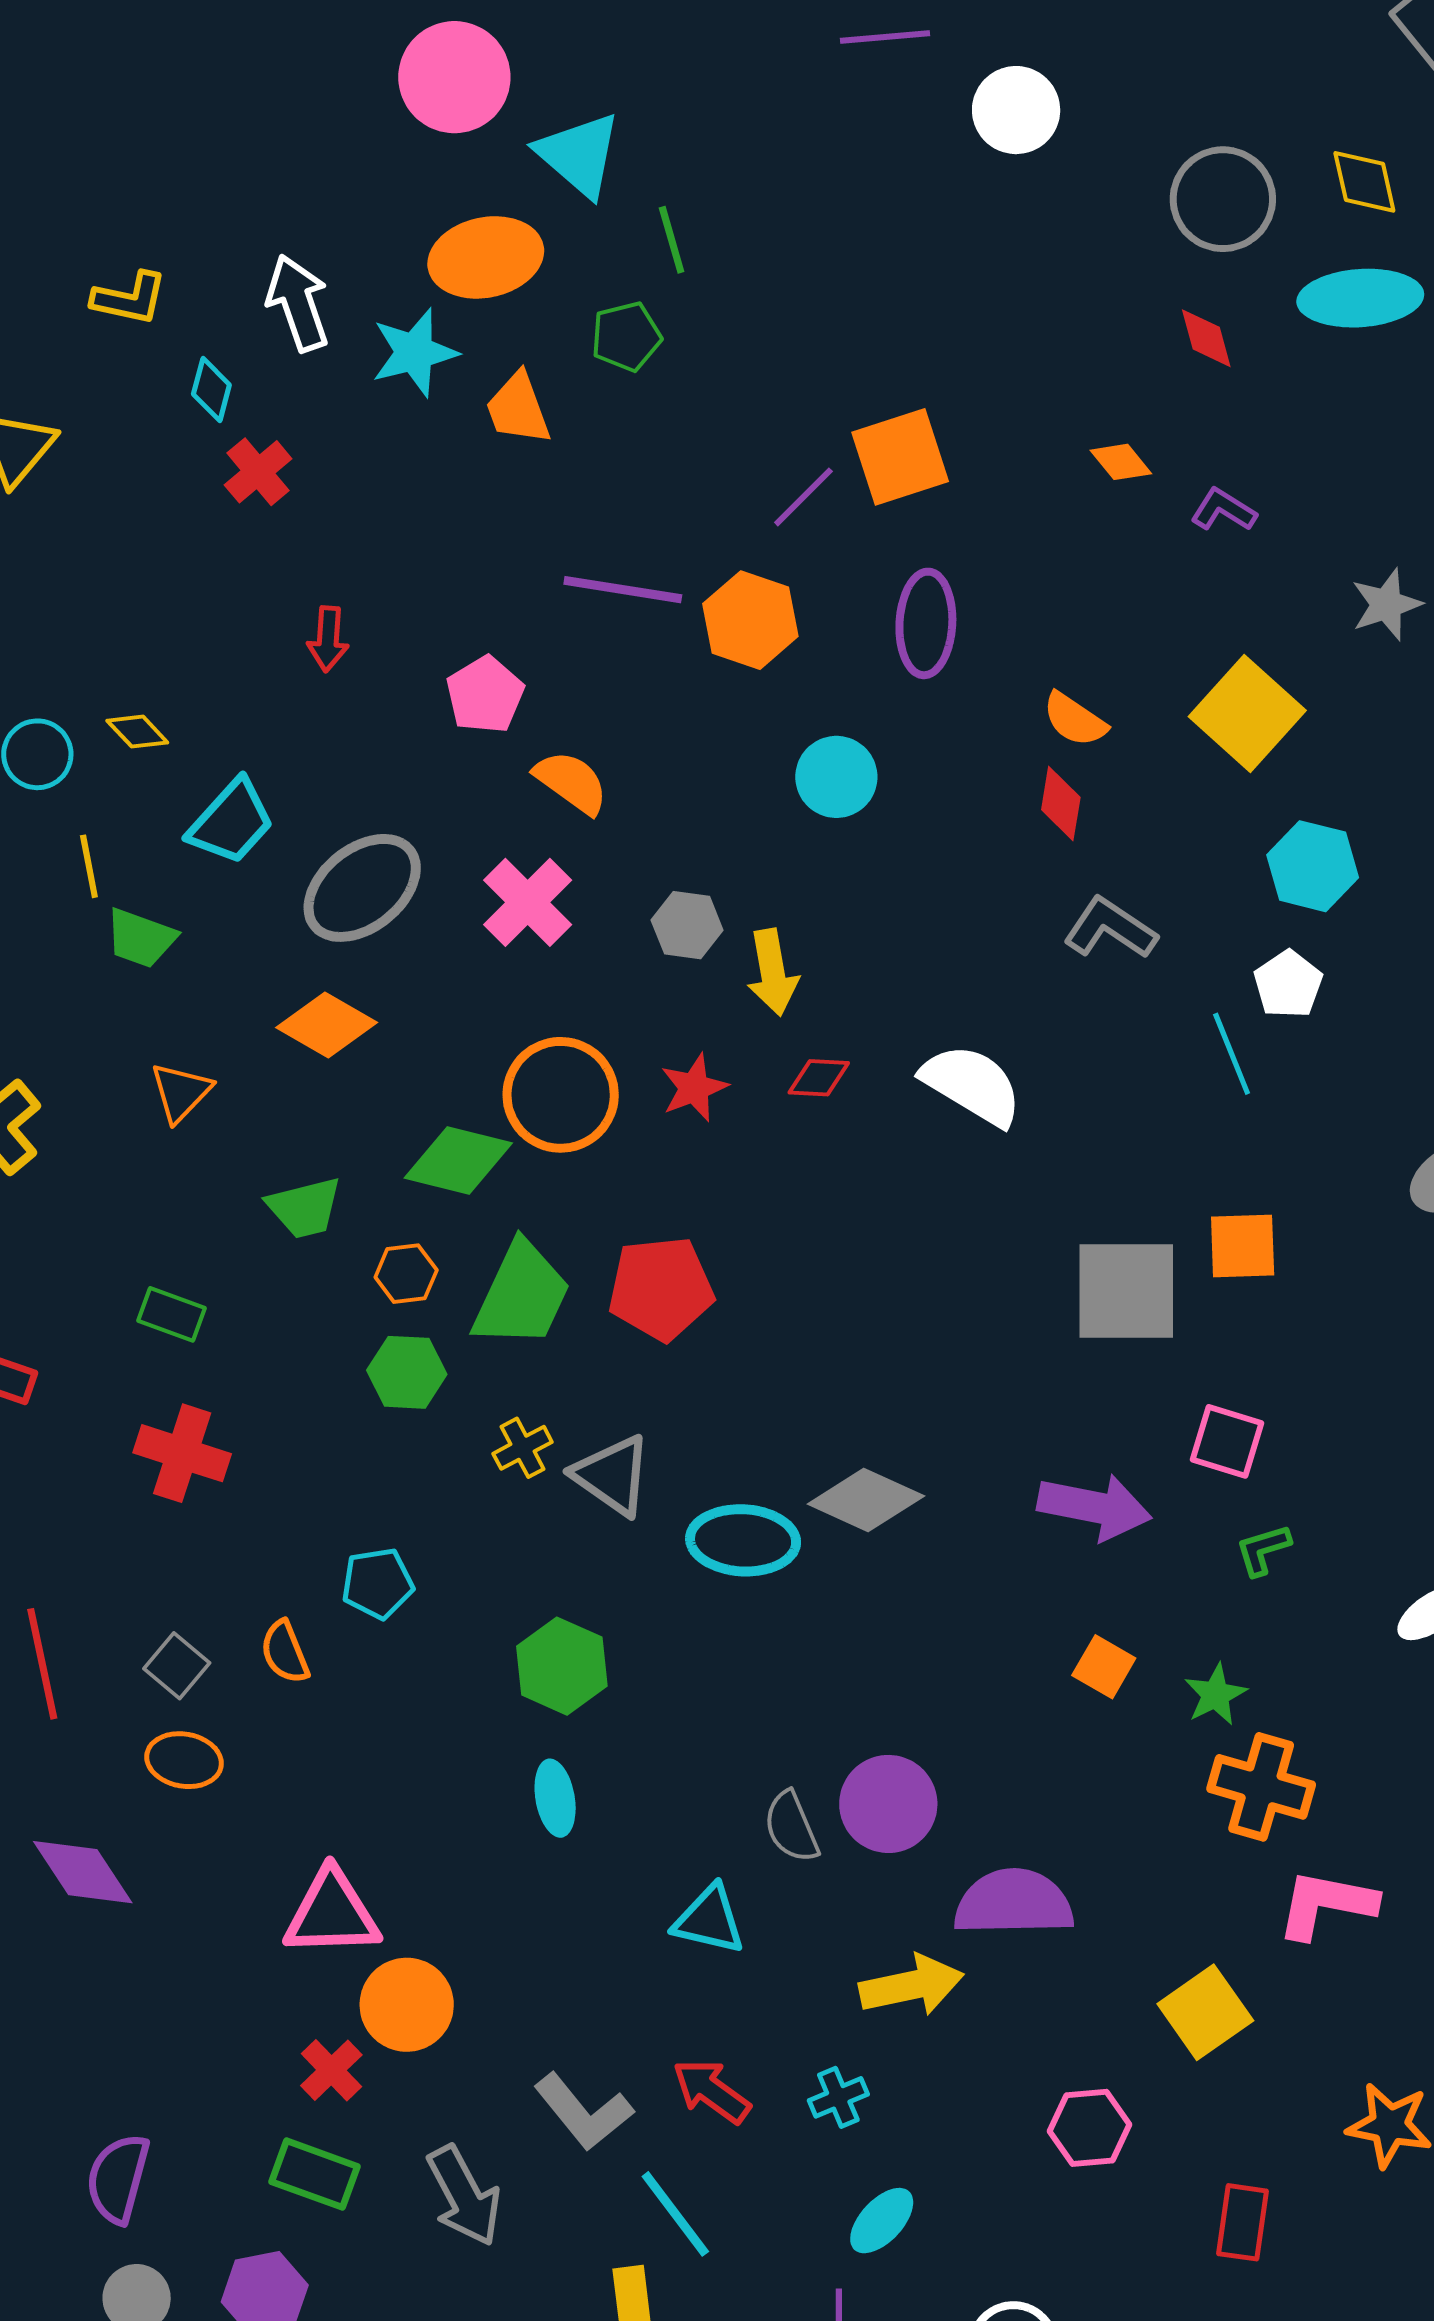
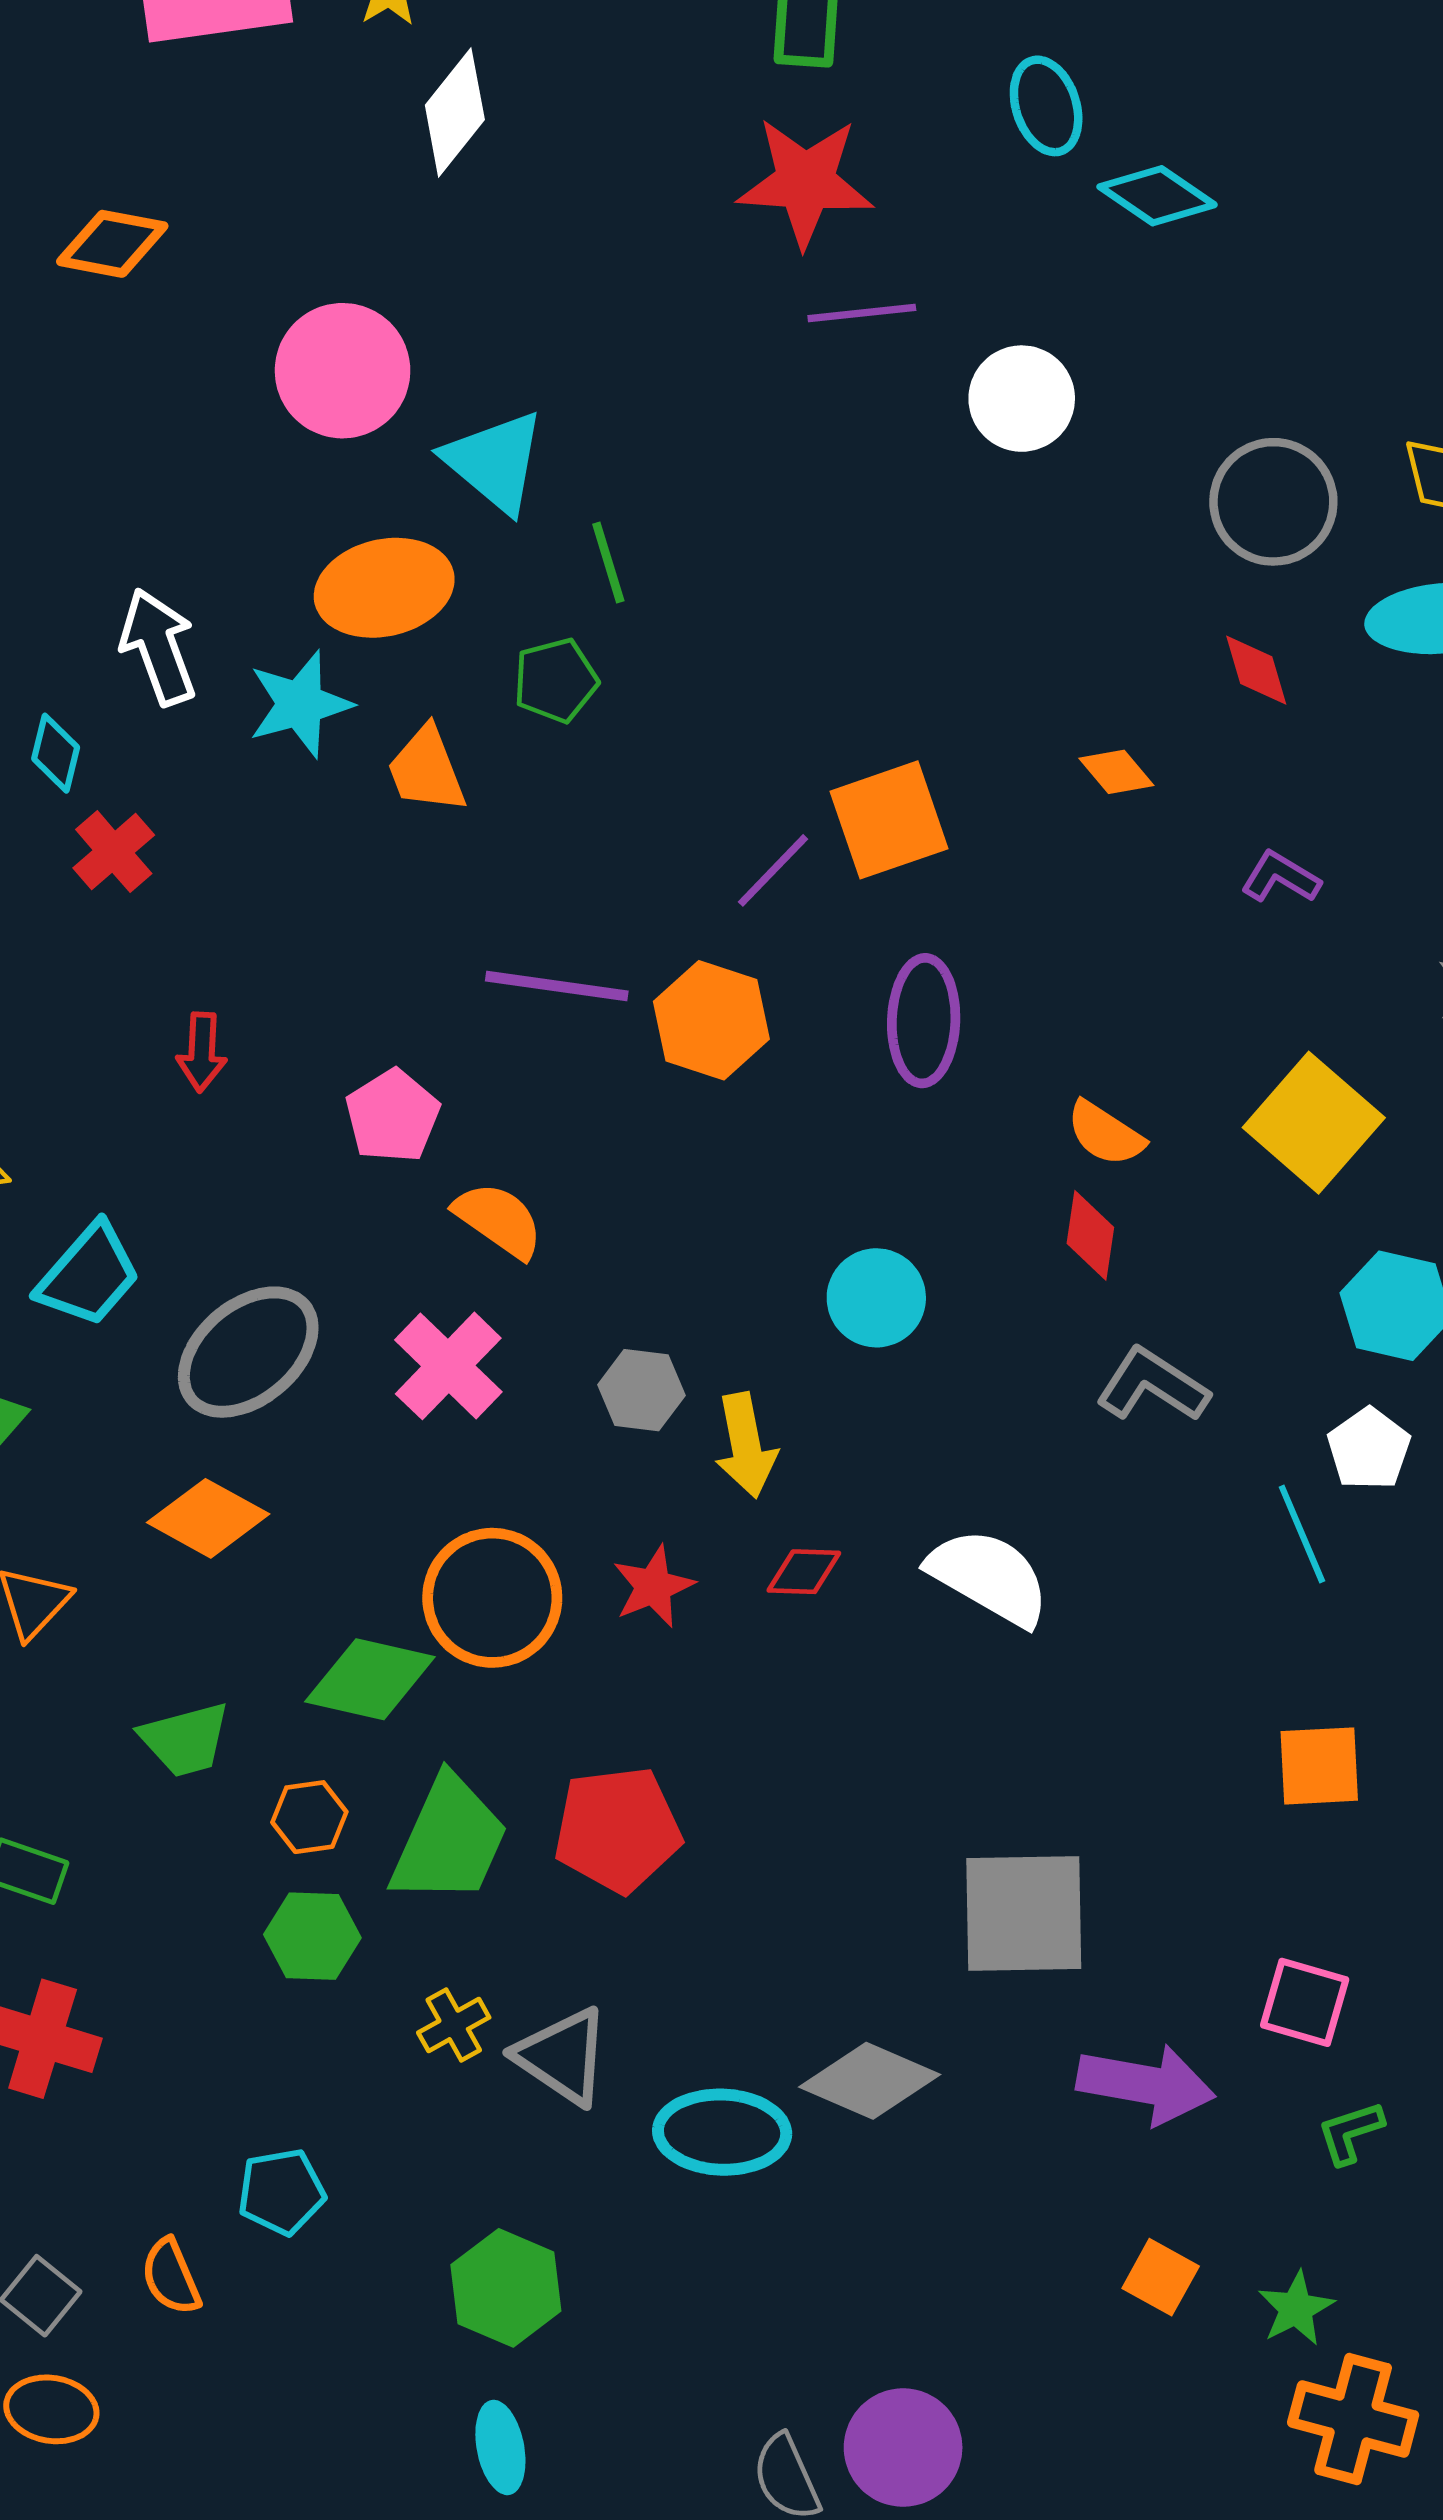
orange diamond: (1121, 462) -> (1116, 772), moved
cyan circle: (836, 777) -> (876, 1298), moved
gray square: (1126, 1291) -> (1024, 1914), moved

